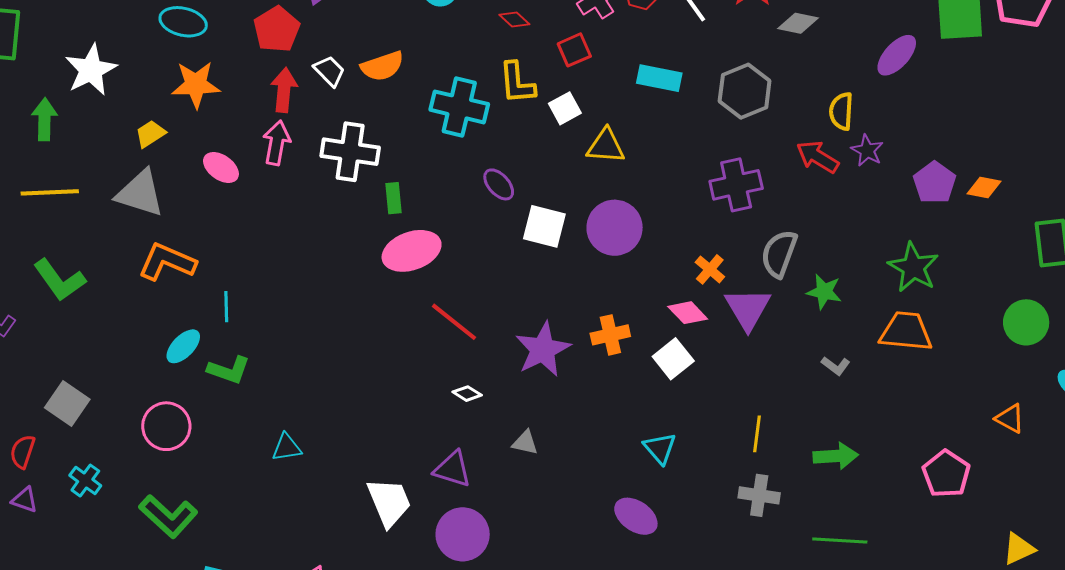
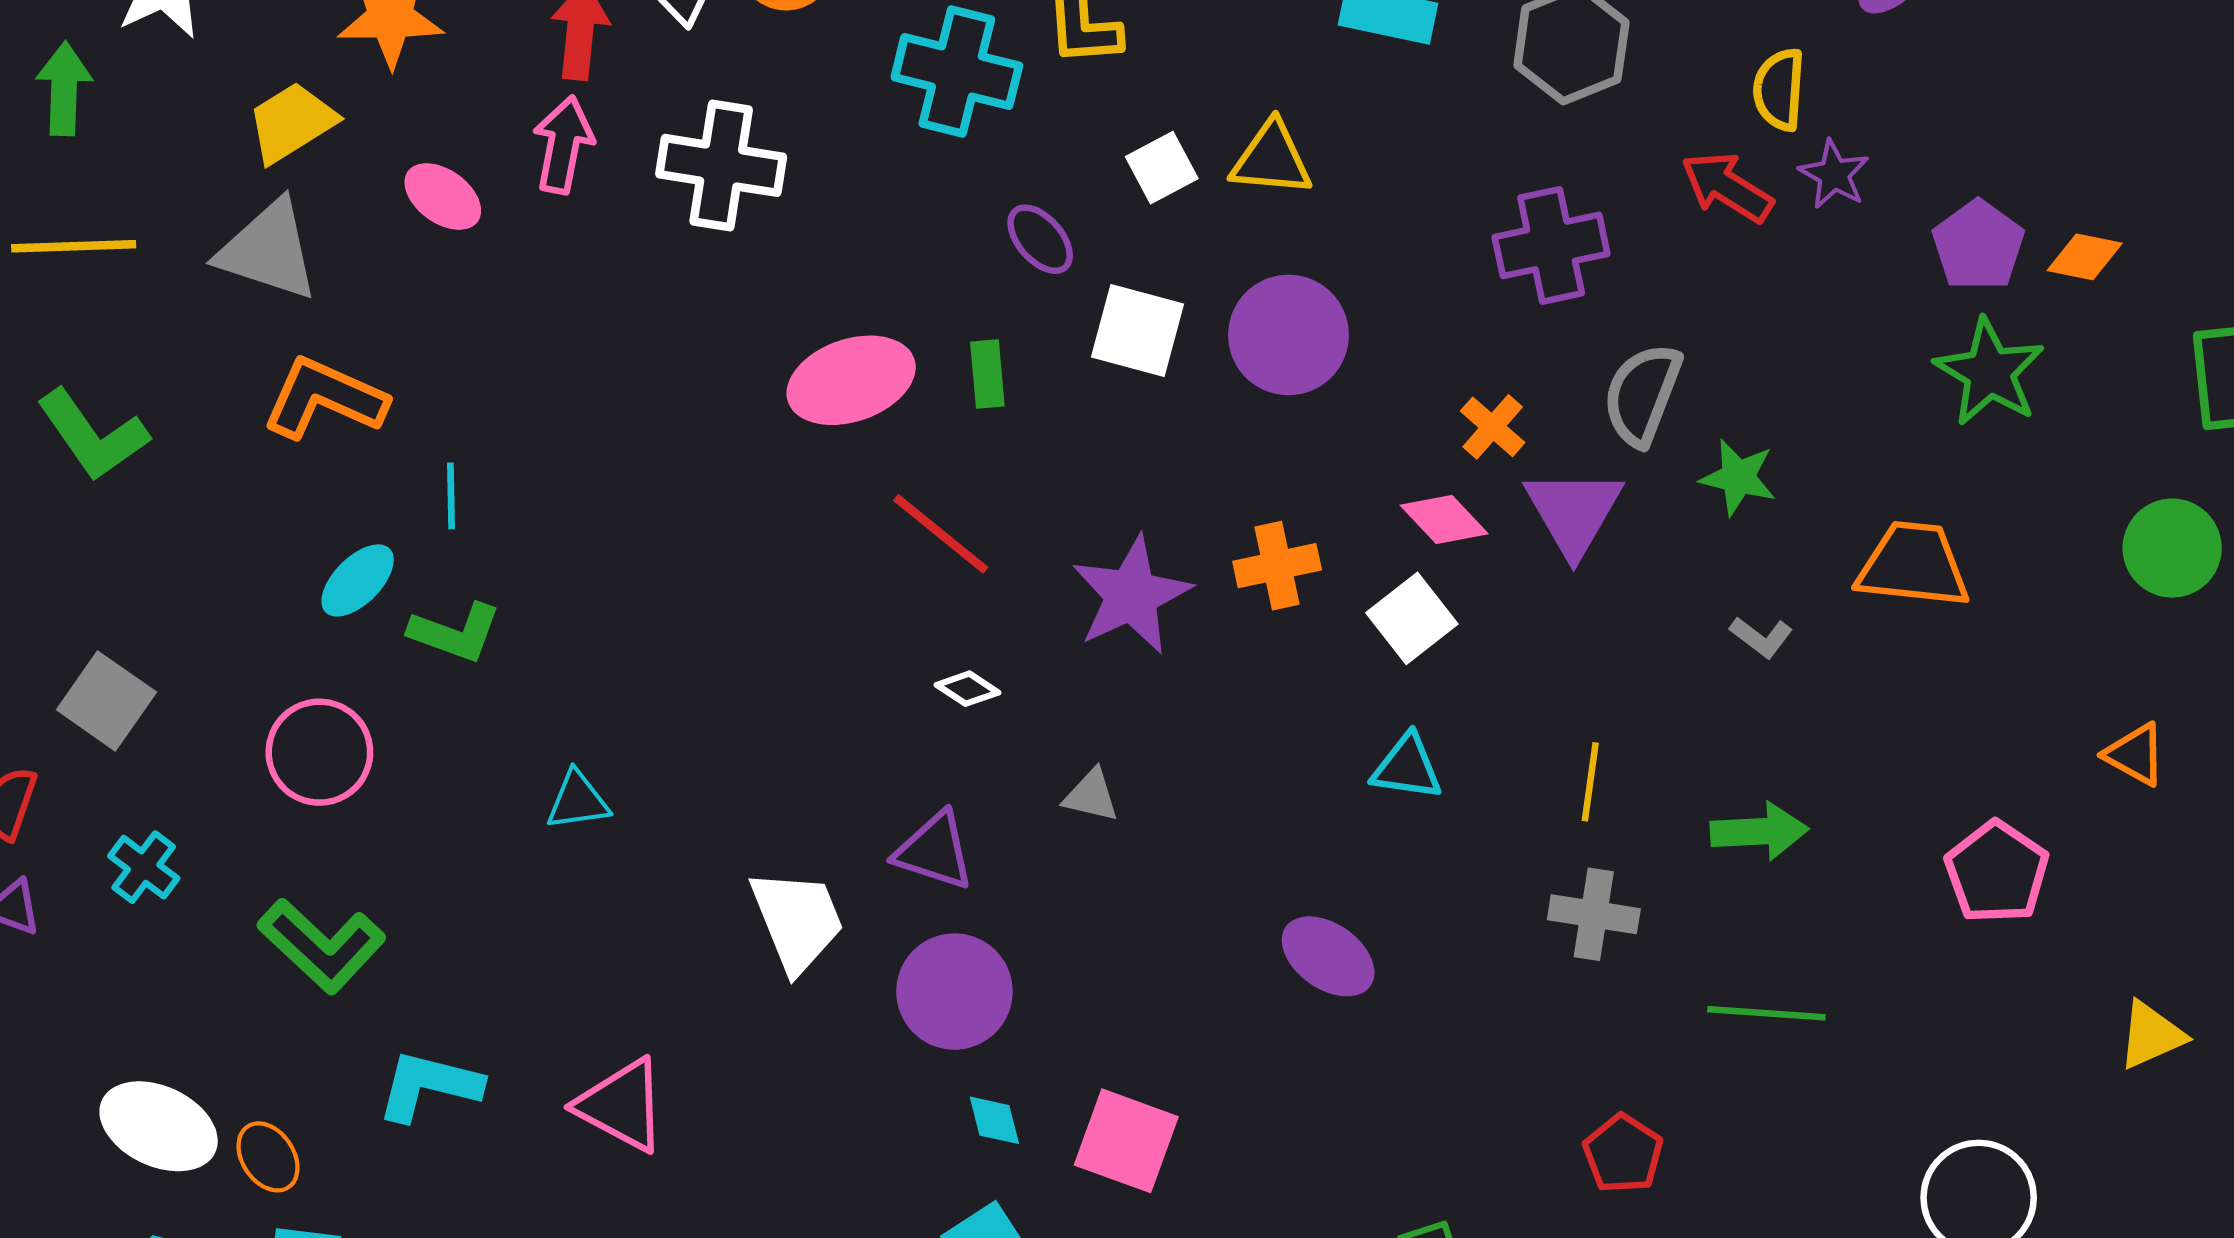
white square: (565, 108) -> (1162, 168), moved
yellow trapezoid: (150, 134) -> (292, 122), size x1.4
green rectangle: (394, 198) -> (987, 374), moved
green star: (913, 267) -> (1990, 372), moved
cyan triangle: (660, 448) -> (1407, 767), moved, turned -42

